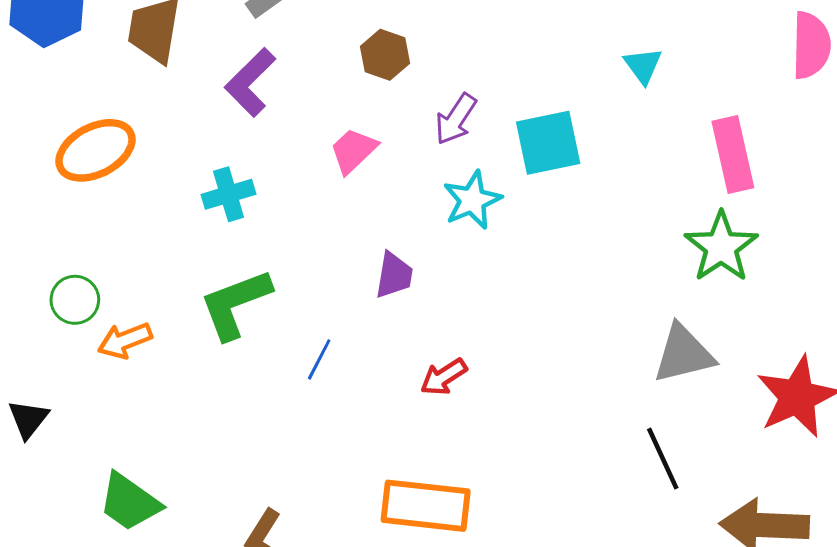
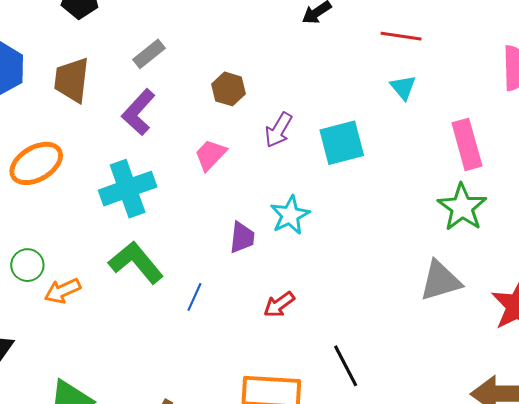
cyan cross: (229, 194) -> (128, 189), size x1.6
cyan star: (472, 200) -> (290, 215), moved
green L-shape: (235, 304) -> (136, 262), turned 74
black line: (663, 459) -> (346, 366), moved

